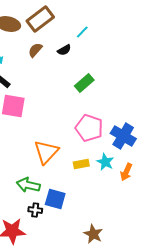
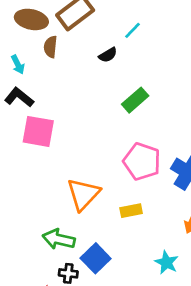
brown semicircle: (35, 50) -> (51, 47), moved, turned -35
cyan star: (105, 162) -> (167, 262), moved
blue square: (55, 199) -> (96, 258), turned 30

